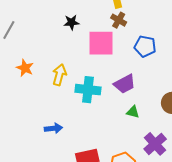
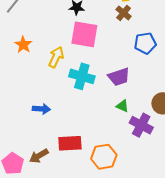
pink square: (101, 43) -> (84, 34), moved
blue pentagon: (145, 46) -> (145, 43), turned -30
purple cross: (155, 144) -> (141, 125), moved, turned -30

